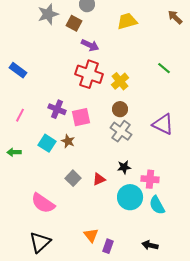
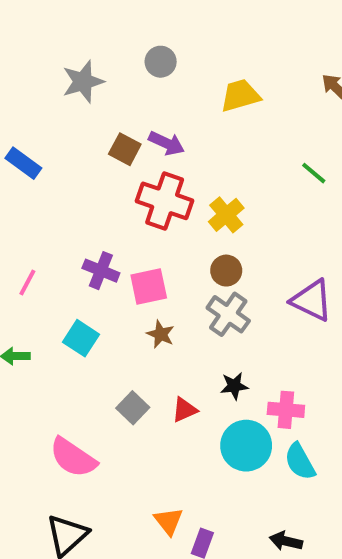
brown square: (74, 23) -> (125, 149), moved
green line: (164, 68) -> (314, 173), moved
blue rectangle: (18, 70) -> (23, 163), moved
brown star: (68, 141) -> (161, 334), moved

